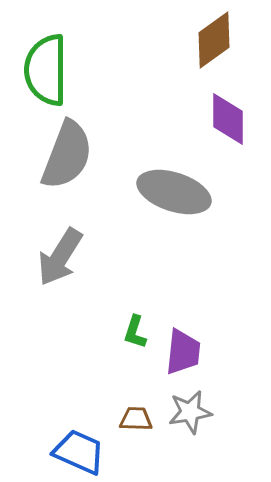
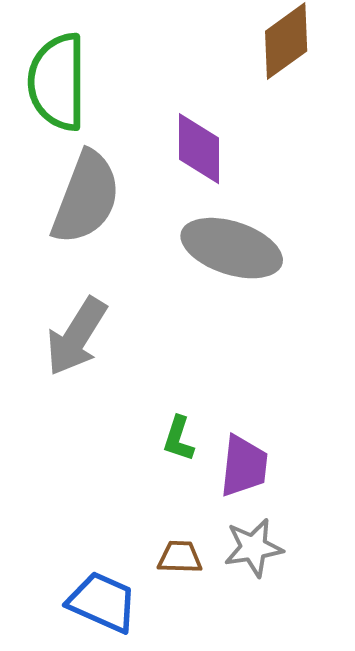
purple diamond: (228, 119) -> (199, 149), moved

